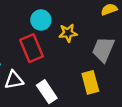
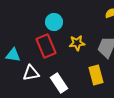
yellow star: (68, 33) -> (77, 43), moved

